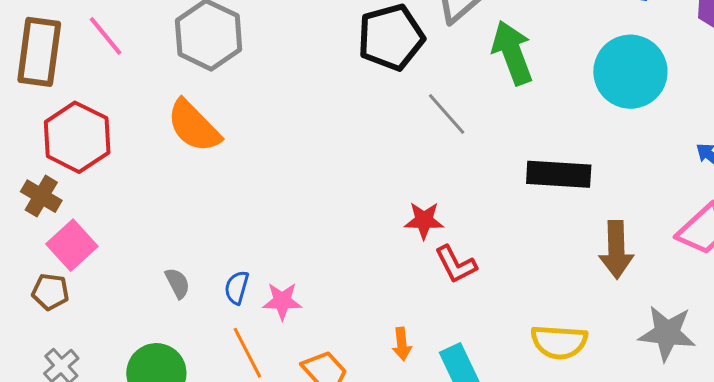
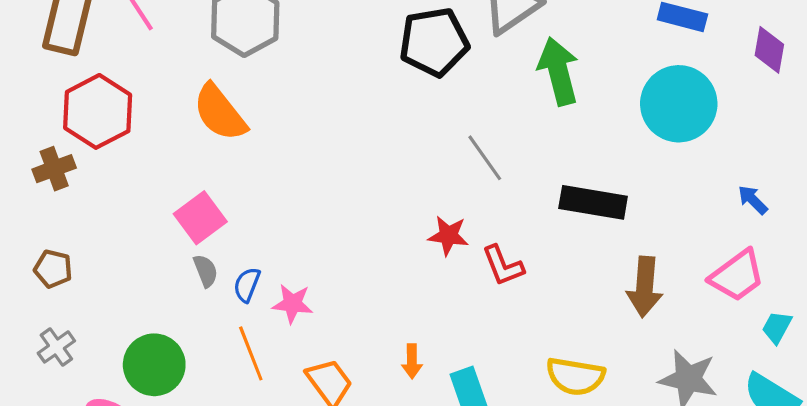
gray line: (447, 114) -> (485, 158), moved
brown cross: (41, 196) -> (54, 169), turned 33
pink square: (72, 245) -> (200, 218), moved
red L-shape: (456, 264) -> (503, 266), moved
gray semicircle: (177, 283) -> (206, 271), moved

